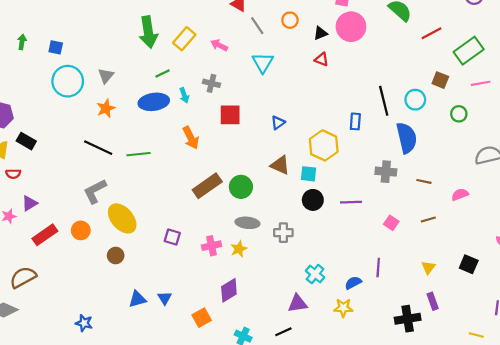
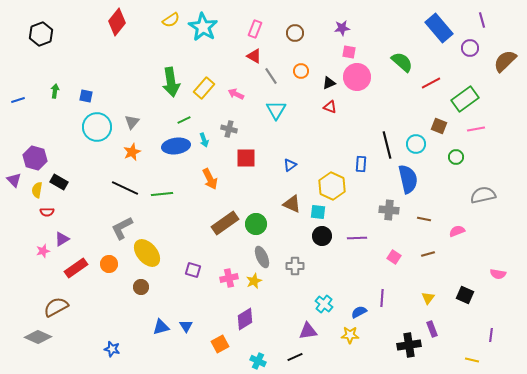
gray ellipse: (247, 223) -> (262, 257), turned 60

